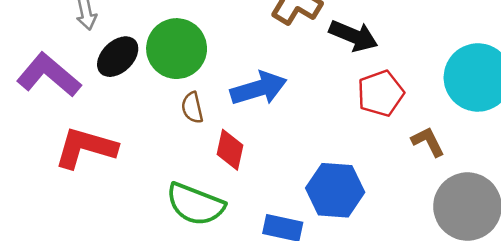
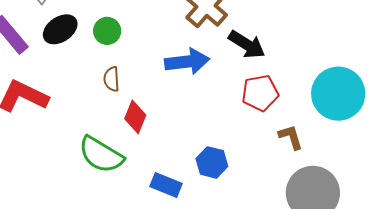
green circle: (177, 49) -> (107, 31), size x0.6
blue arrow: (259, 88) -> (187, 62), moved
blue hexagon: (335, 190) -> (212, 162), size x0.7

